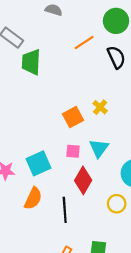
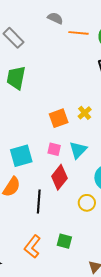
orange line: (84, 43) -> (78, 33), moved, turned 30
green trapezoid: (31, 62) -> (16, 78), moved

